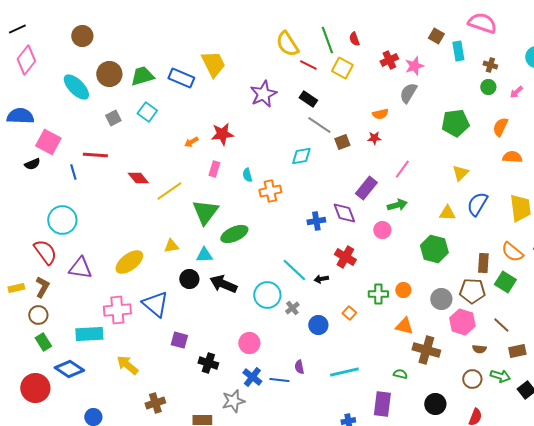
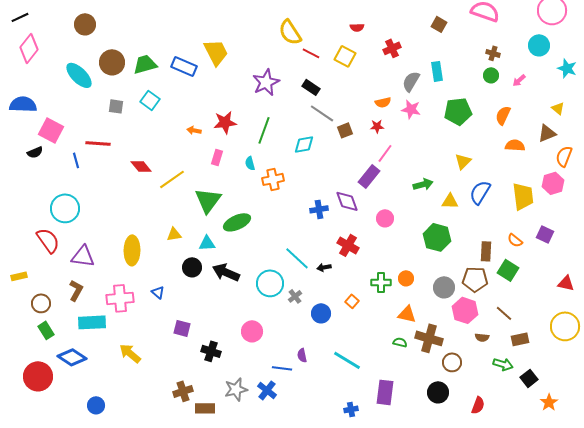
red semicircle: (354, 39) -> (357, 27), turned -72
green line: (327, 40) -> (264, 130), moved, turned 40
cyan rectangle: (458, 51) -> (437, 71), moved
pink star: (414, 66) -> (411, 109), moved, turned 30
gray square: (113, 118) -> (116, 106), turned 35
orange arrow: (191, 142) -> (194, 130), turned 40
pink line: (402, 169) -> (385, 153), moved
green arrow: (397, 205) -> (423, 184), moved
orange semicircle: (512, 252) -> (515, 240), size x0.7
yellow ellipse: (129, 262) -> (132, 250), turned -52
brown L-shape: (42, 287) -> (76, 290), moved
blue triangle: (155, 304) -> (158, 292), size x0.5
cyan line: (344, 372) -> (347, 360), turned 44
green semicircle: (400, 374) -> (400, 342), moved
blue cross: (252, 377) -> (267, 390), moved
brown circle: (472, 379) -> (452, 362), moved
brown cross: (155, 403) -> (183, 391), moved

